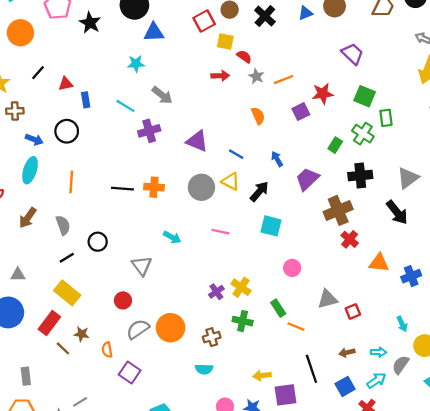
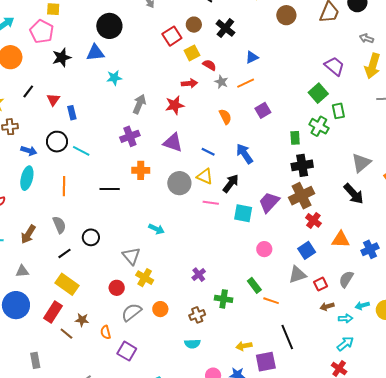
blue triangle: (305, 13) -> (252, 57), moved
black star: (90, 23) -> (62, 57), moved, turned 30
blue triangle: (154, 32) -> (95, 53), moved
yellow square: (225, 42) -> (192, 53), turned -35
purple trapezoid: (353, 54) -> (334, 66), moved
red triangle: (66, 84) -> (53, 100), turned -40
red star: (323, 94) -> (175, 105), moved
gray arrow: (162, 95) -> (139, 104), turned -102
green square: (365, 96) -> (318, 93), turned 30
cyan line: (125, 106) -> (81, 151), moved
green rectangle: (335, 145) -> (295, 138), turned -32
blue arrow: (277, 159) -> (245, 154), size x1.5
black cross: (360, 176) -> (302, 165), moved
purple trapezoid: (307, 179) -> (269, 202), moved
orange cross: (154, 187) -> (141, 170), moved
brown arrow: (28, 218) -> (28, 234), moved
pink line: (220, 232) -> (211, 203), moved
yellow cross: (241, 287) -> (145, 278), moved
cyan arrow: (402, 324) -> (362, 306), moved, turned 104
orange circle: (171, 328) -> (160, 309), size x0.6
brown arrow: (347, 352) -> (327, 306), moved
gray semicircle: (401, 365) -> (346, 279), moved
blue square: (345, 386) -> (307, 250), moved

